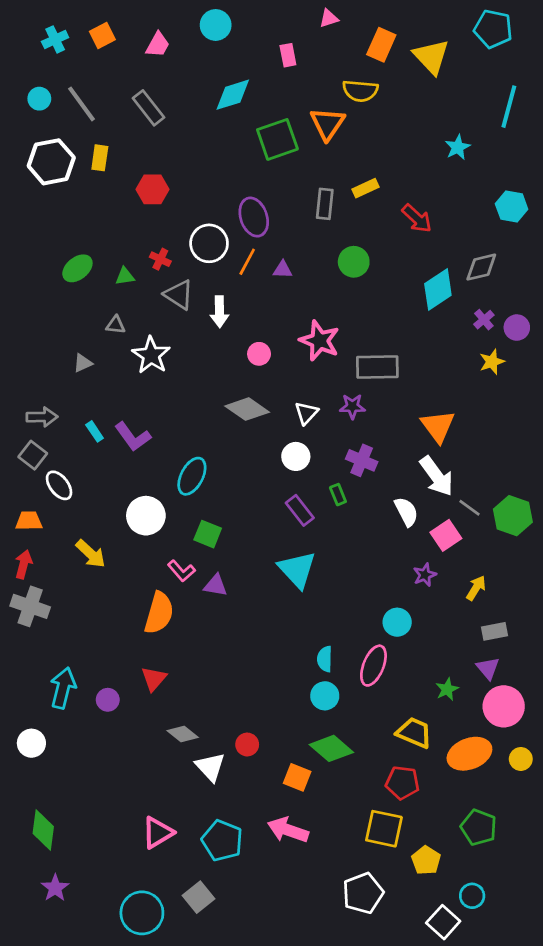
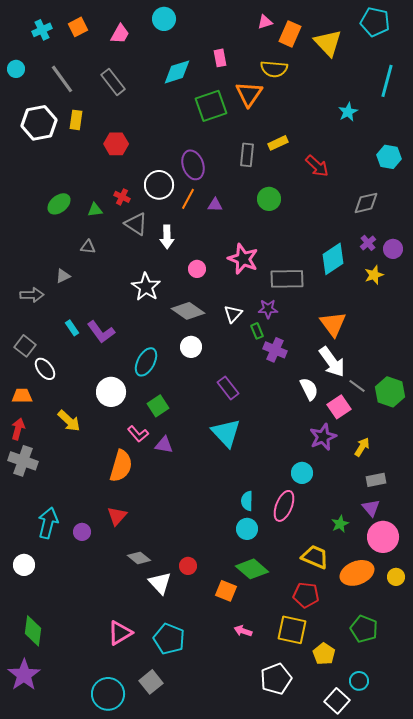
pink triangle: (329, 18) -> (265, 22), moved
pink rectangle: (288, 55) -> (220, 58), moved
cyan circle: (39, 99) -> (16, 69), moved
cyan diamond: (438, 289) -> (333, 259), moved
white star: (151, 355) -> (146, 287), moved
gray arrow: (42, 417) -> (32, 295), moved
white circle: (296, 456) -> (191, 347), moved
green rectangle: (338, 495) -> (257, 331), moved
green square: (208, 534) -> (158, 406), turned 35
purple star: (425, 575) -> (323, 437), size x1.5
pink arrow: (288, 830) -> (243, 631), moved, size x0.6
purple star: (55, 888) -> (24, 675), moved, size x1.5

